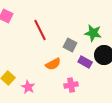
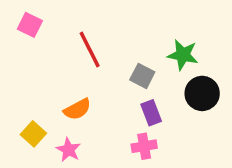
purple rectangle: (85, 62) -> (151, 113), moved, turned 40
orange semicircle: (53, 64) -> (77, 109), moved

